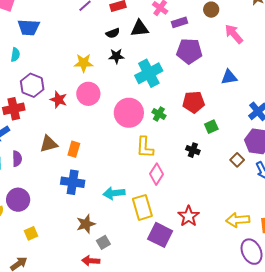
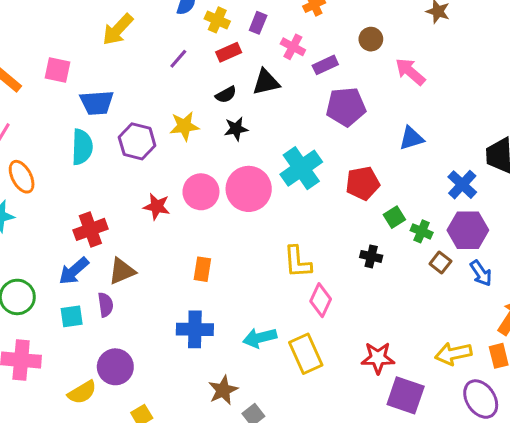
cyan semicircle: (15, 55) -> (82, 147), size x1.6
yellow star: (84, 63) -> (184, 126), moved
cyan cross: (149, 73) -> (301, 168), moved
purple hexagon: (32, 85) -> (137, 141), moved
pink circle: (129, 113) -> (249, 189), moved
green cross: (159, 114) -> (422, 231), moved
brown triangle: (49, 144) -> (122, 271), moved
orange rectangle: (74, 149) -> (202, 269), moved
red star: (189, 216) -> (378, 358), turned -30
purple square: (160, 235) -> (406, 395), moved

